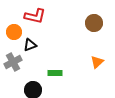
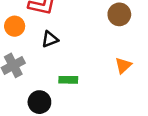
black triangle: (30, 45) -> (50, 39), moved

